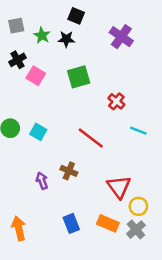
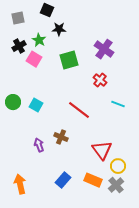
black square: (76, 16) -> (47, 10), moved
green star: (42, 35) -> (39, 40), moved
purple cross: (121, 37) -> (104, 49), moved
blue rectangle: (71, 223) -> (63, 180), turned 63

